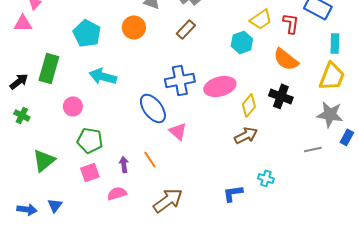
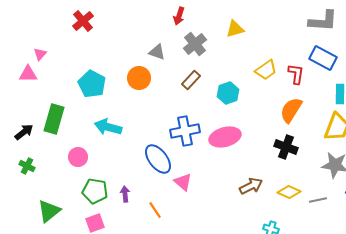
cyan hexagon: (242, 42) -> (228, 93), moved
orange semicircle: (286, 59) -> (291, 110), turned 84
yellow diamond: (249, 105) -> (289, 192), moved, turned 75
purple arrow: (124, 164) -> (125, 194), moved

